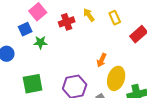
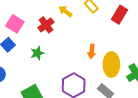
green star: (40, 42) -> (37, 53), moved

